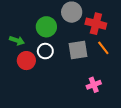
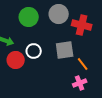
green circle: (46, 27) -> (29, 17), moved
orange line: (103, 48) -> (83, 64), moved

